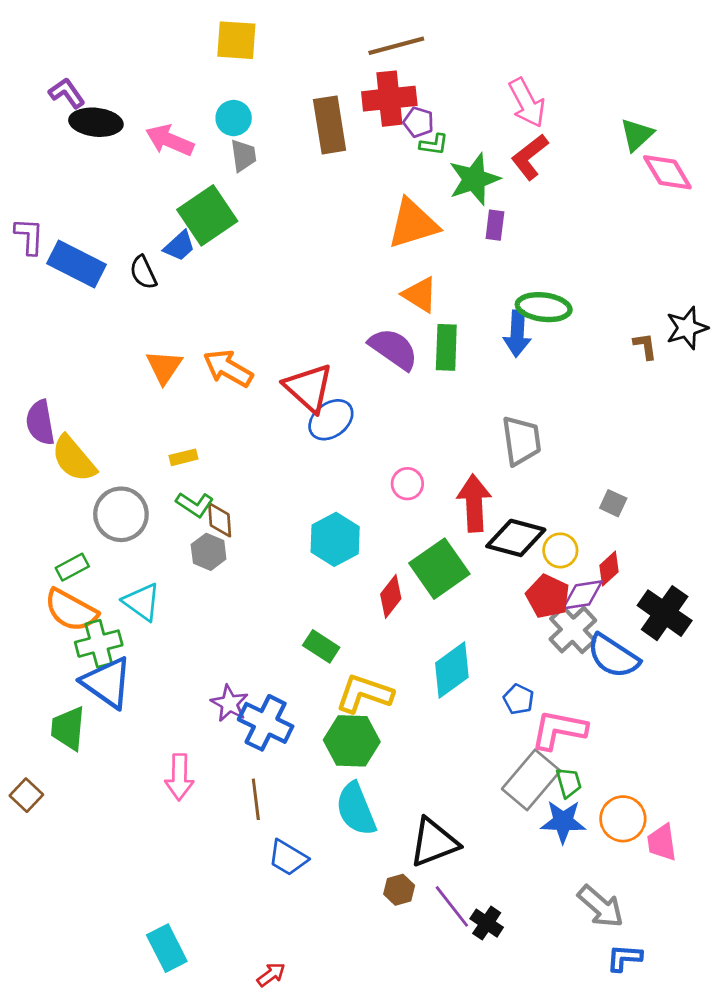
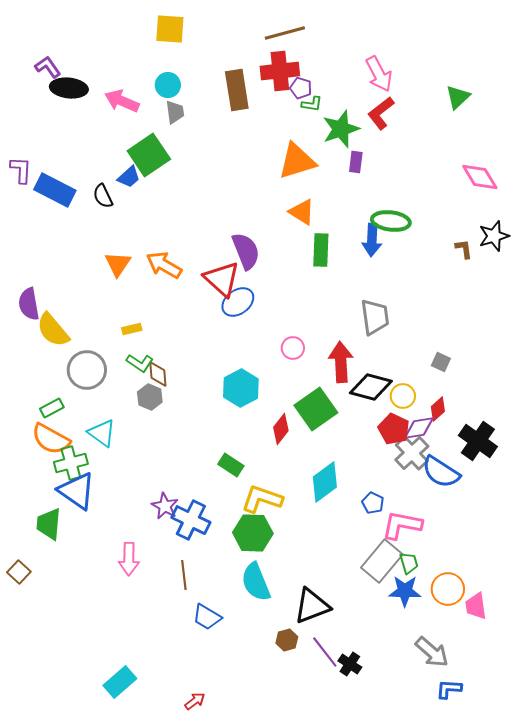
pink diamond: (667, 172) -> (480, 177), moved
purple semicircle: (393, 349) -> (246, 251), moved, turned 33
cyan rectangle: (167, 948) -> (120, 682), turned 76

